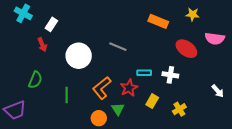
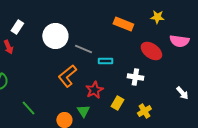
white circle: (79, 56) -> (55, 36), moved
cyan rectangle: (144, 73) -> (105, 61), moved
orange L-shape: (102, 88) -> (67, 76), moved
green line: (67, 95) -> (28, 108), moved, turned -42

